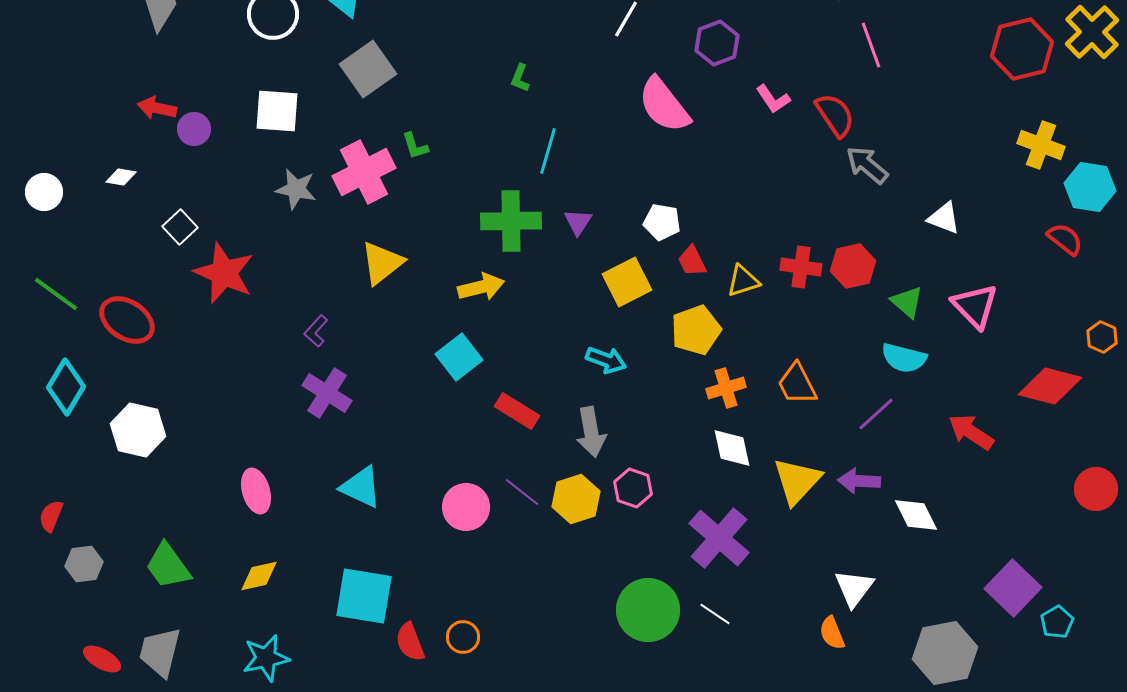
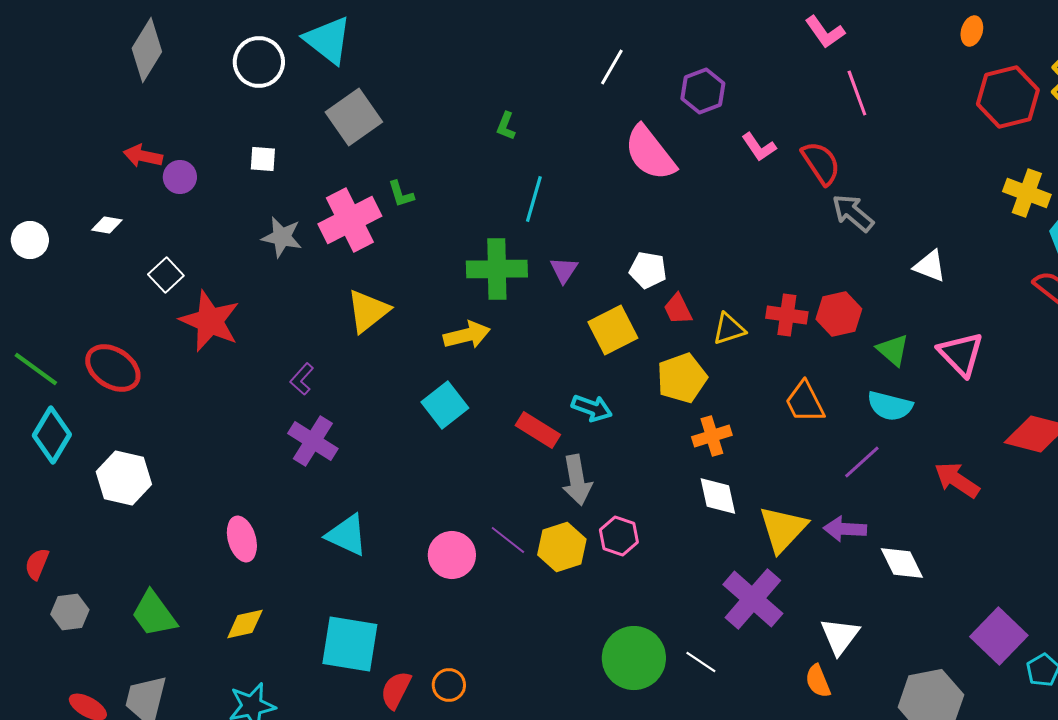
white square: (277, 111) -> (263, 159), size x0.6
green line: (56, 294) -> (36, 369), moved
orange trapezoid: (797, 384) -> (805, 402), moved
red rectangle: (517, 411) -> (538, 430), moved
purple cross: (719, 538) -> (753, 599), moved
red semicircle: (410, 642) -> (396, 690), turned 48

